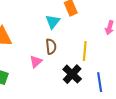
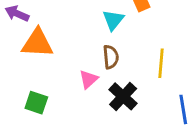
black cross: (72, 74) -> (123, 96), moved

